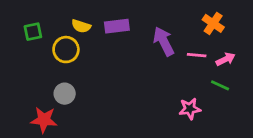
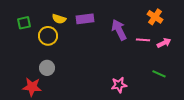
green line: (220, 85) -> (159, 74), moved
pink star: (190, 109) -> (119, 85), moved

